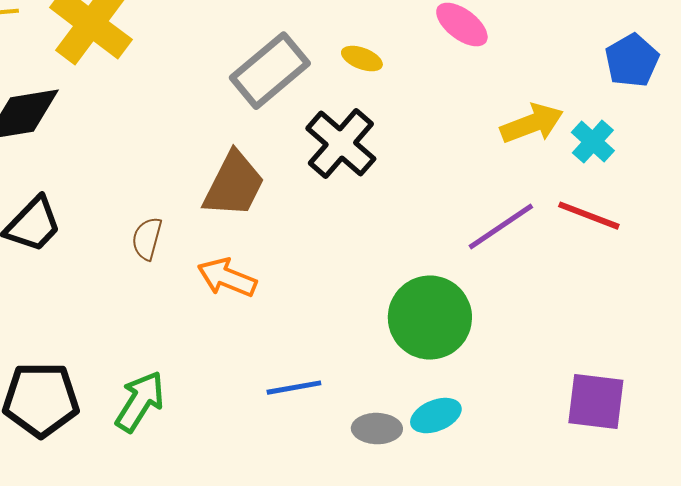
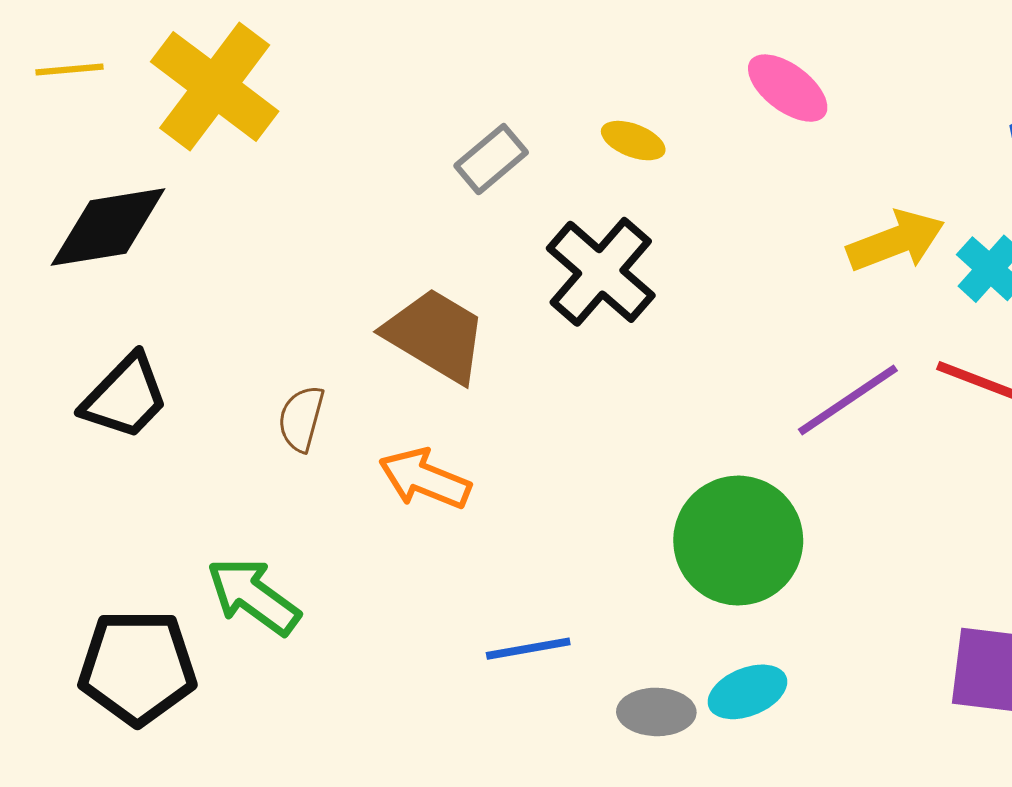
gray rectangle: (270, 71) -> (491, 159), size x0.6
brown trapezoid: (234, 185) -> (436, 335), turned -86
green arrow: (140, 402) -> (253, 596), moved, turned -86

